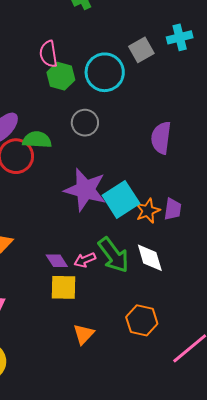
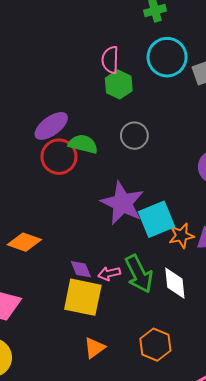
cyan circle: (105, 72) -> (167, 57), moved
yellow square: (64, 287) -> (83, 297), size x1.4

